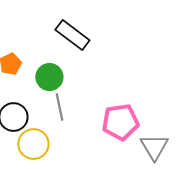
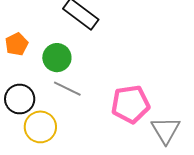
gray line: (59, 107) -> (67, 89), turned -52

